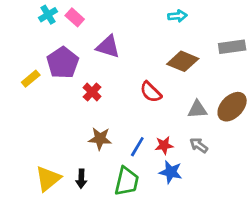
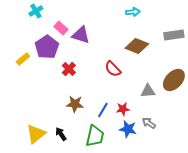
pink rectangle: (75, 17) -> (61, 28), moved
gray triangle: (197, 109) -> (148, 91), moved
gray arrow: (199, 145) -> (149, 123), moved
black arrow: (81, 179) -> (61, 134), turned 144

